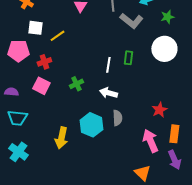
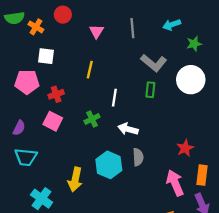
gray L-shape: (131, 21) -> (154, 63), moved
yellow line: (57, 36) -> (90, 70), moved, turned -42
white line: (108, 65) -> (114, 98), moved
purple semicircle: (11, 92) -> (19, 128), turned 112
cyan cross: (18, 152) -> (42, 199), moved

